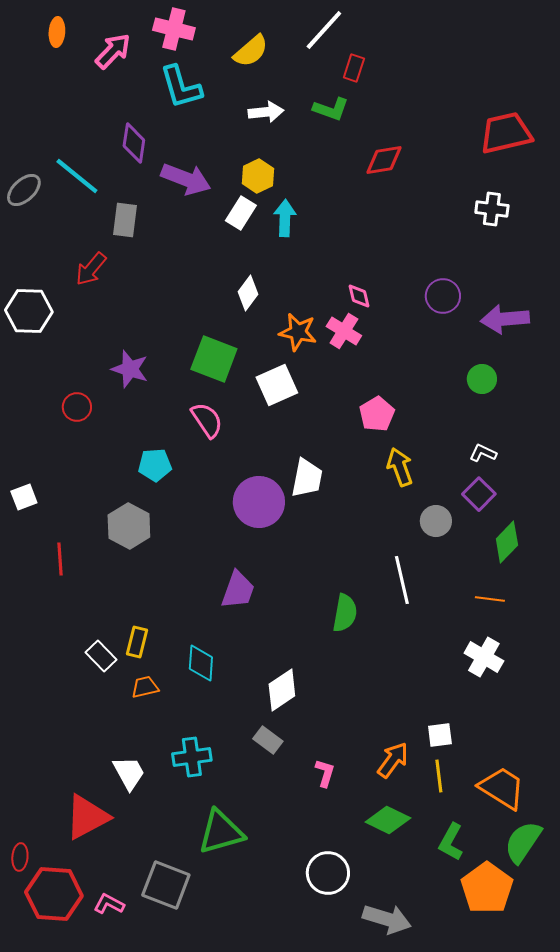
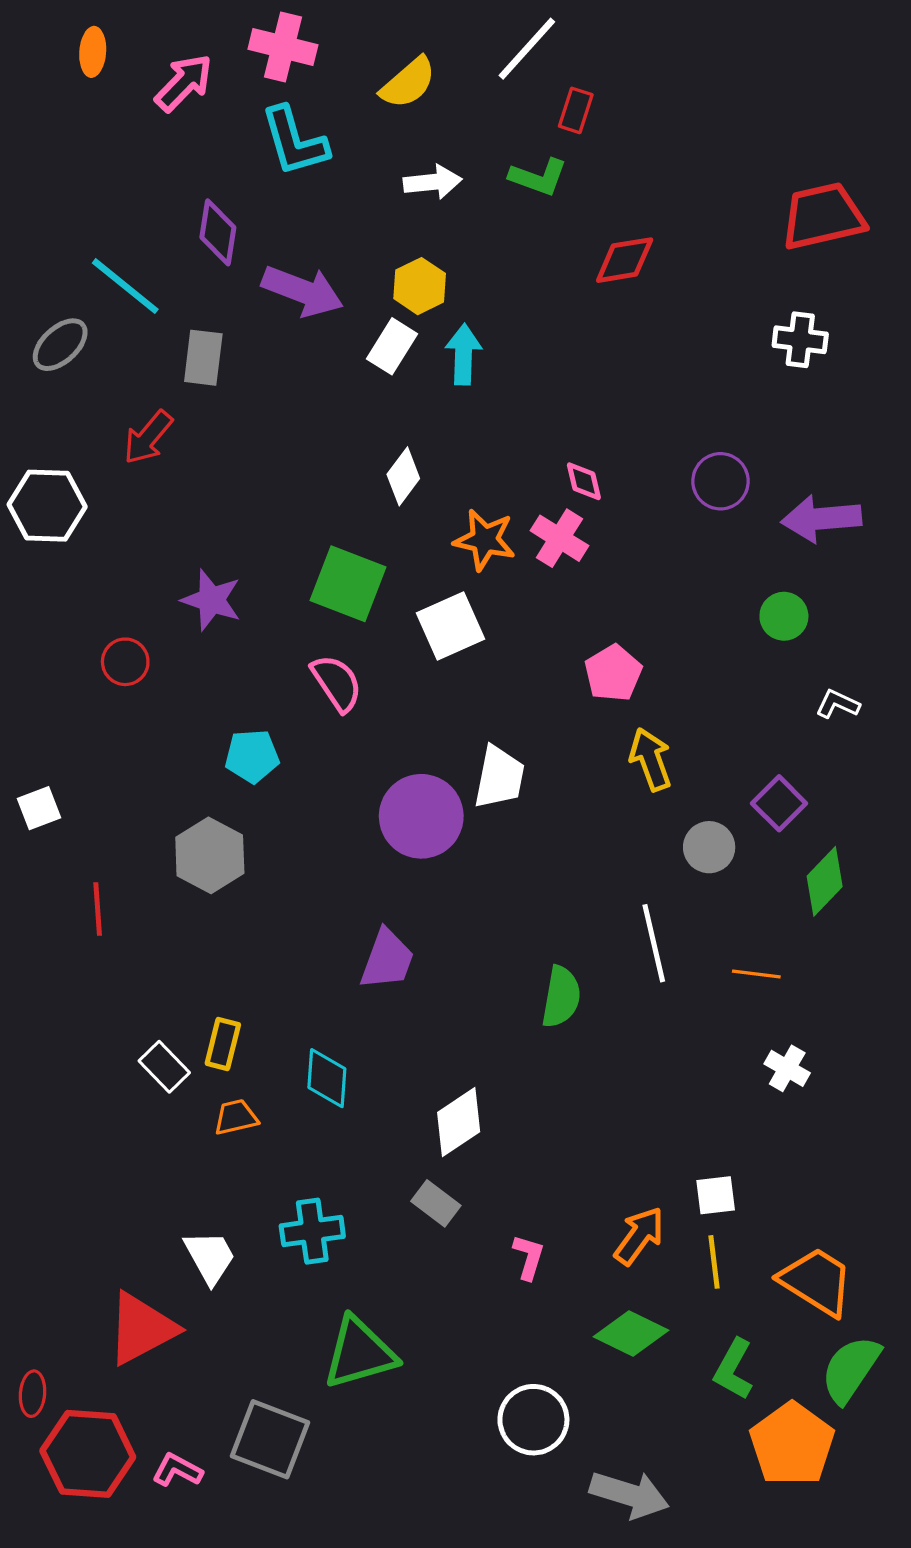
gray ellipse: (24, 190) -> (60, 345), moved
white L-shape: (483, 453) -> (838, 704), moved
orange line: (490, 599) -> (756, 974), moved
white cross: (484, 657) -> (787, 1068), size x0.7

